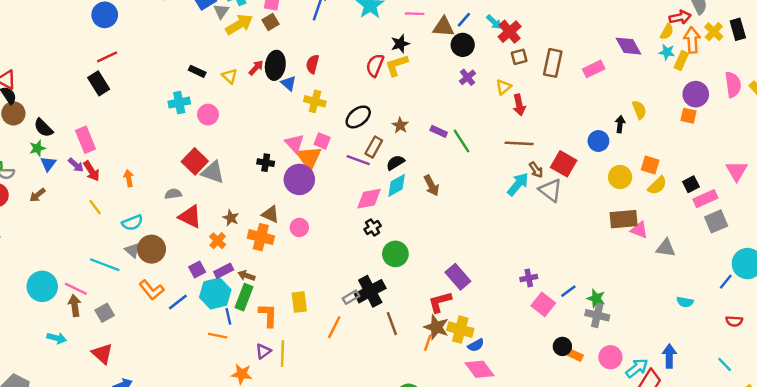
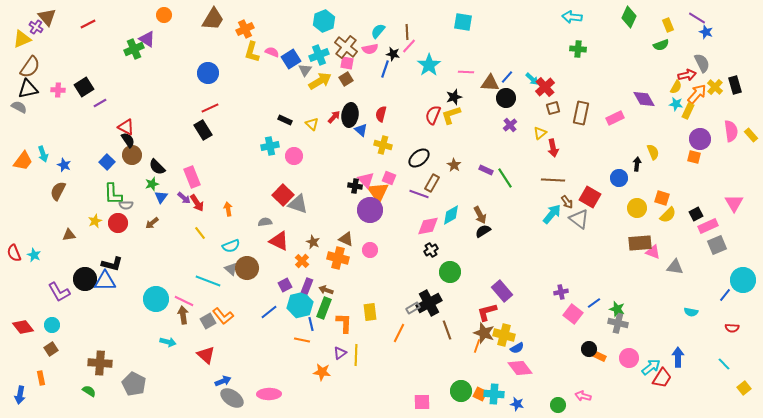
orange arrow: (692, 40) -> (697, 94), turned 45
black cross: (266, 163) -> (355, 186), moved
black semicircle: (395, 163) -> (483, 231), moved
purple rectangle: (224, 271) -> (307, 286), turned -42
orange L-shape: (152, 290) -> (223, 316), moved

